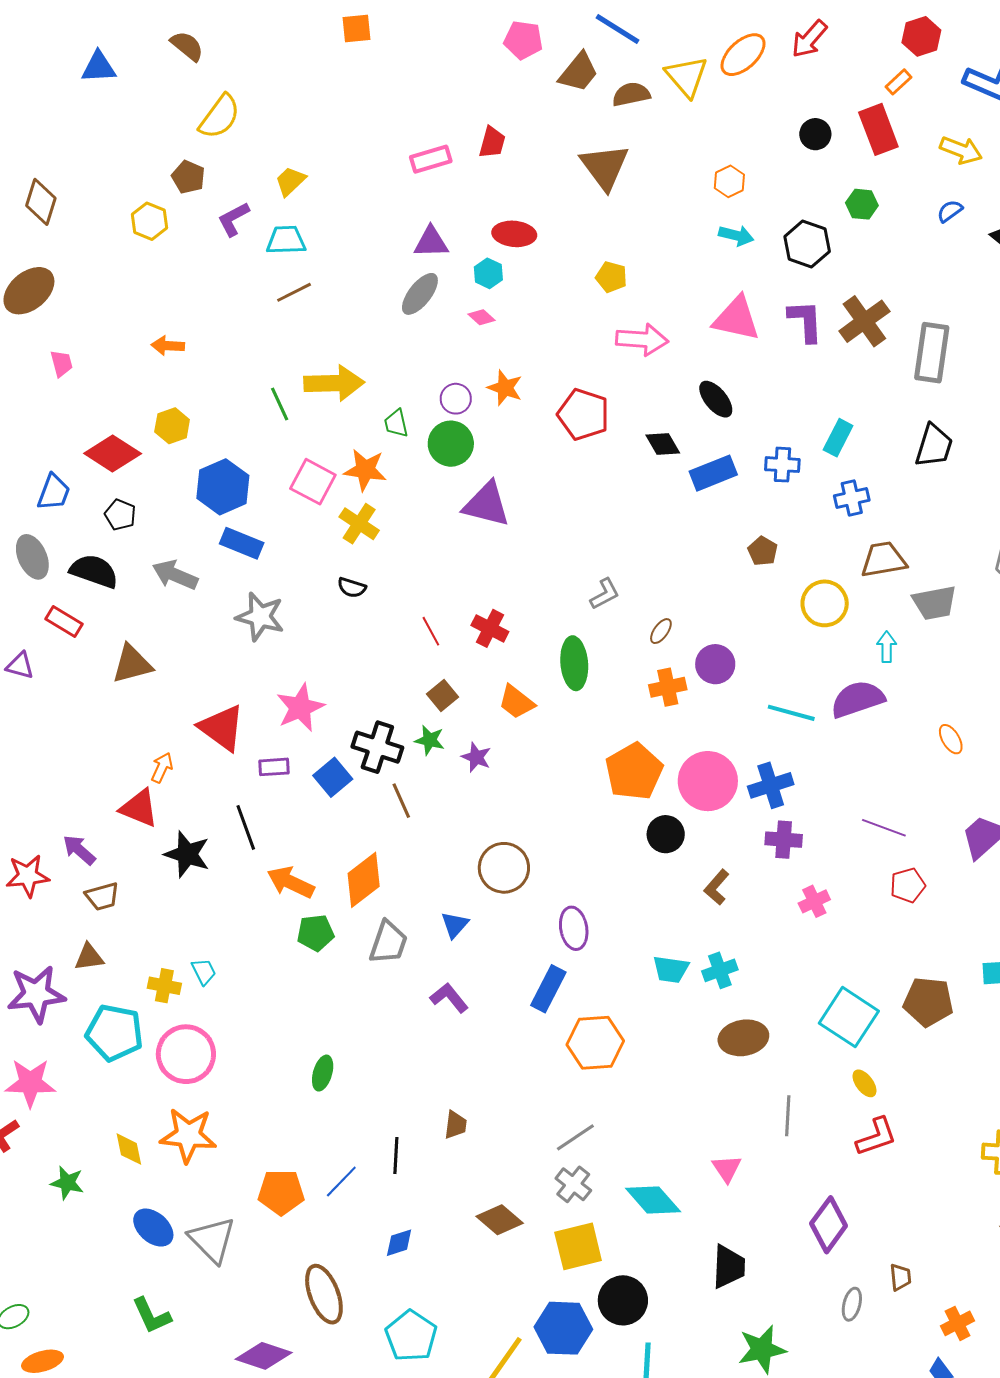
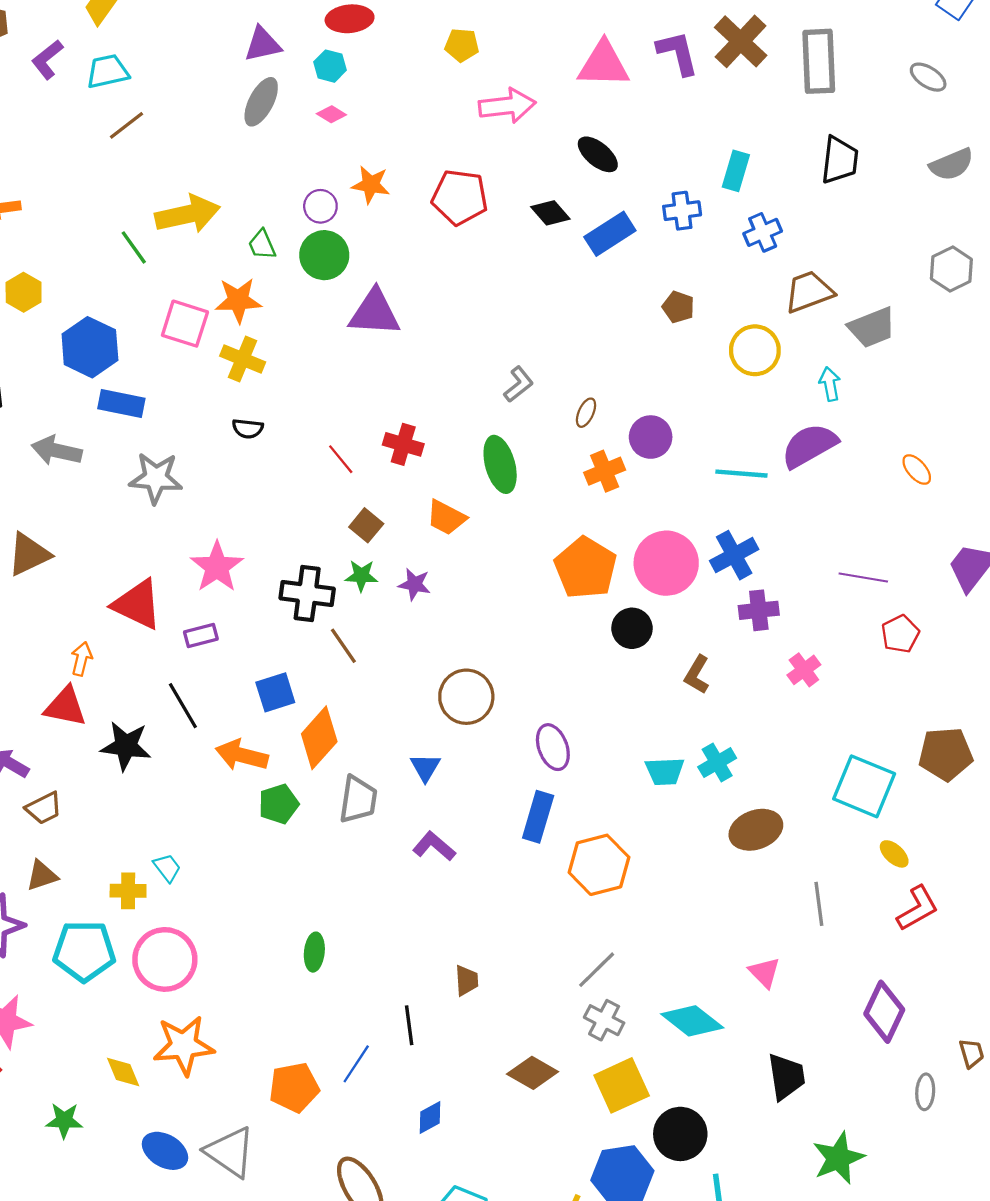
blue square: (333, 777) -> (275, 692), moved, turned 33

